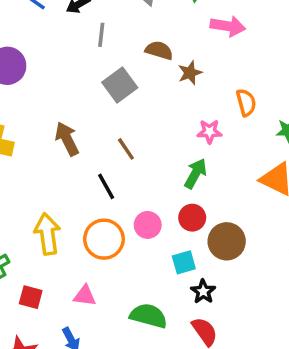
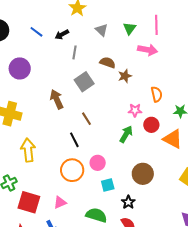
brown arrow: (67, 139) -> (57, 99), moved
red circle: (192, 218) -> (151, 125), moved
yellow arrow: (47, 234) -> (28, 150), moved
cyan square: (184, 262) -> (108, 185), moved
pink triangle: (85, 296) -> (60, 202), turned -32
red square: (31, 297) -> (29, 202), size x1.6

